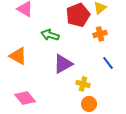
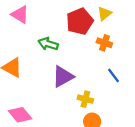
orange cross: (100, 34) -> (104, 43), turned 32

